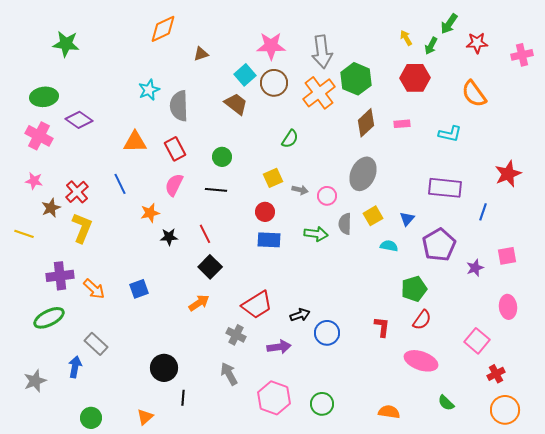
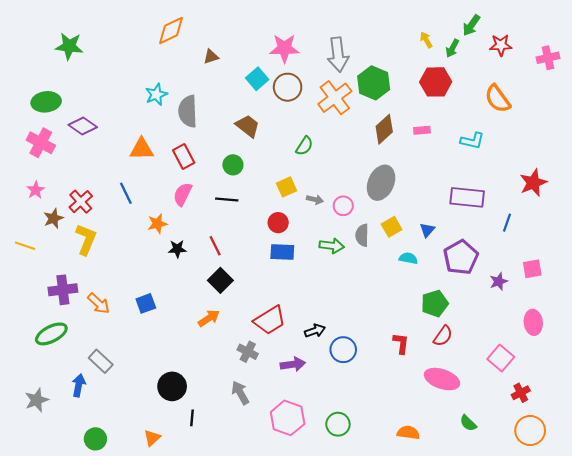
brown trapezoid: (236, 104) -> (248, 126), moved
pink star: (34, 181) -> (36, 190), turned 30

